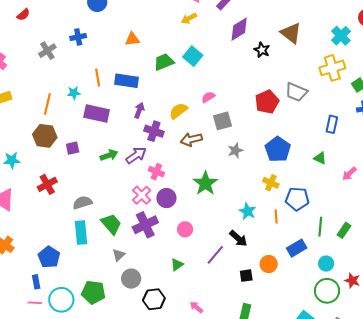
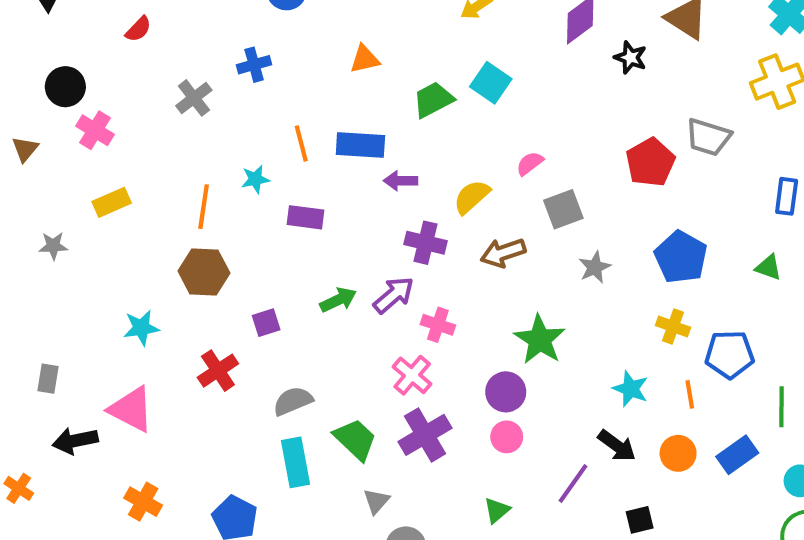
purple arrow: (139, 110) -> (400, 181), moved, turned -105
purple rectangle: (97, 114) -> (306, 217), size x0.7
purple square: (73, 148) -> (266, 323), moved
purple circle: (166, 198) -> (506, 392), moved
orange circle: (269, 264) -> (678, 453), moved

